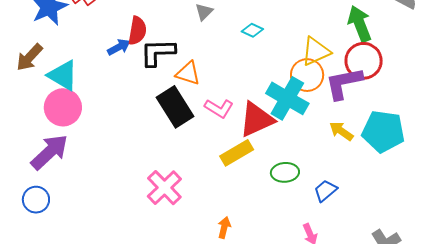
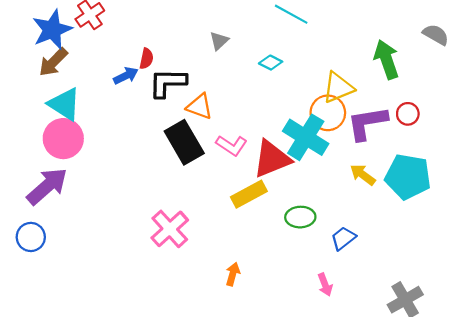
red semicircle: (137, 31) -> (146, 59), size x0.7
brown arrow: (29, 57) -> (53, 62), moved
red circle: (364, 61) -> (408, 114), moved, size x0.6

